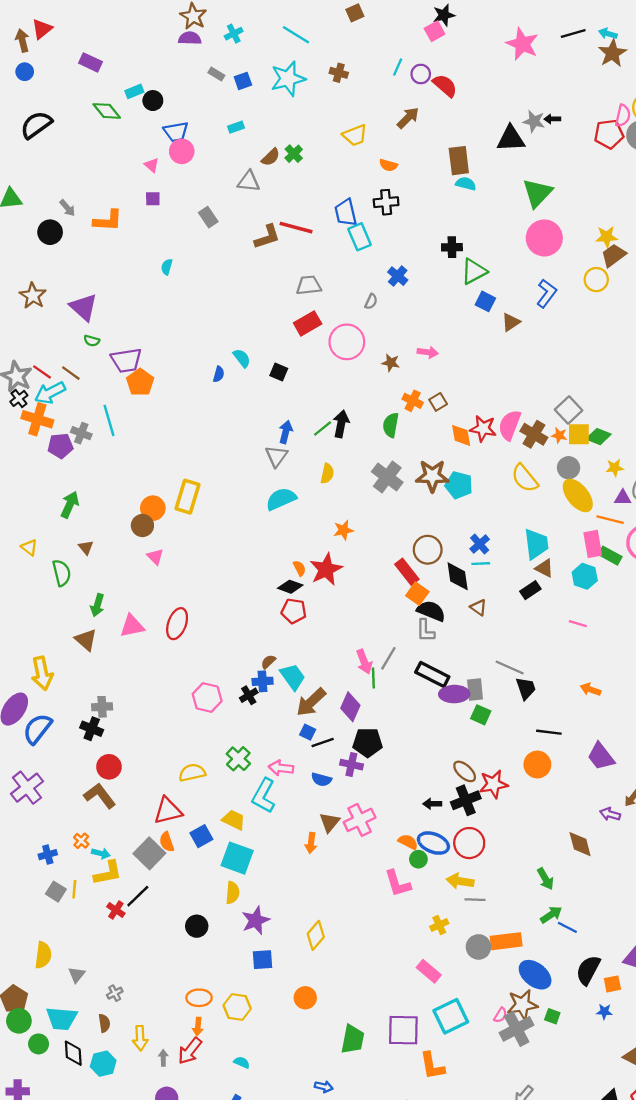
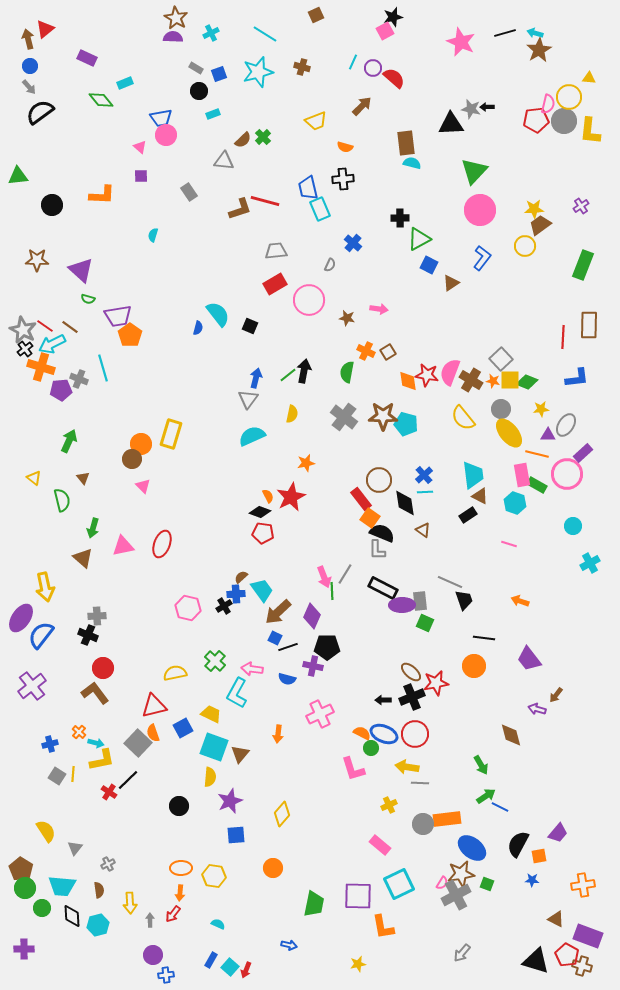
black circle: (153, 101) -> (199, 91), moved
gray arrow: (67, 208) -> (29, 87), moved
brown star: (33, 296) -> (37, 260), turned -30
cyan semicircle: (242, 358) -> (218, 314), size x1.5
brown triangle: (330, 822) -> (240, 754), moved
yellow semicircle: (43, 955) -> (46, 831), turned -40
red arrow: (190, 1051) -> (173, 914), size x0.7

